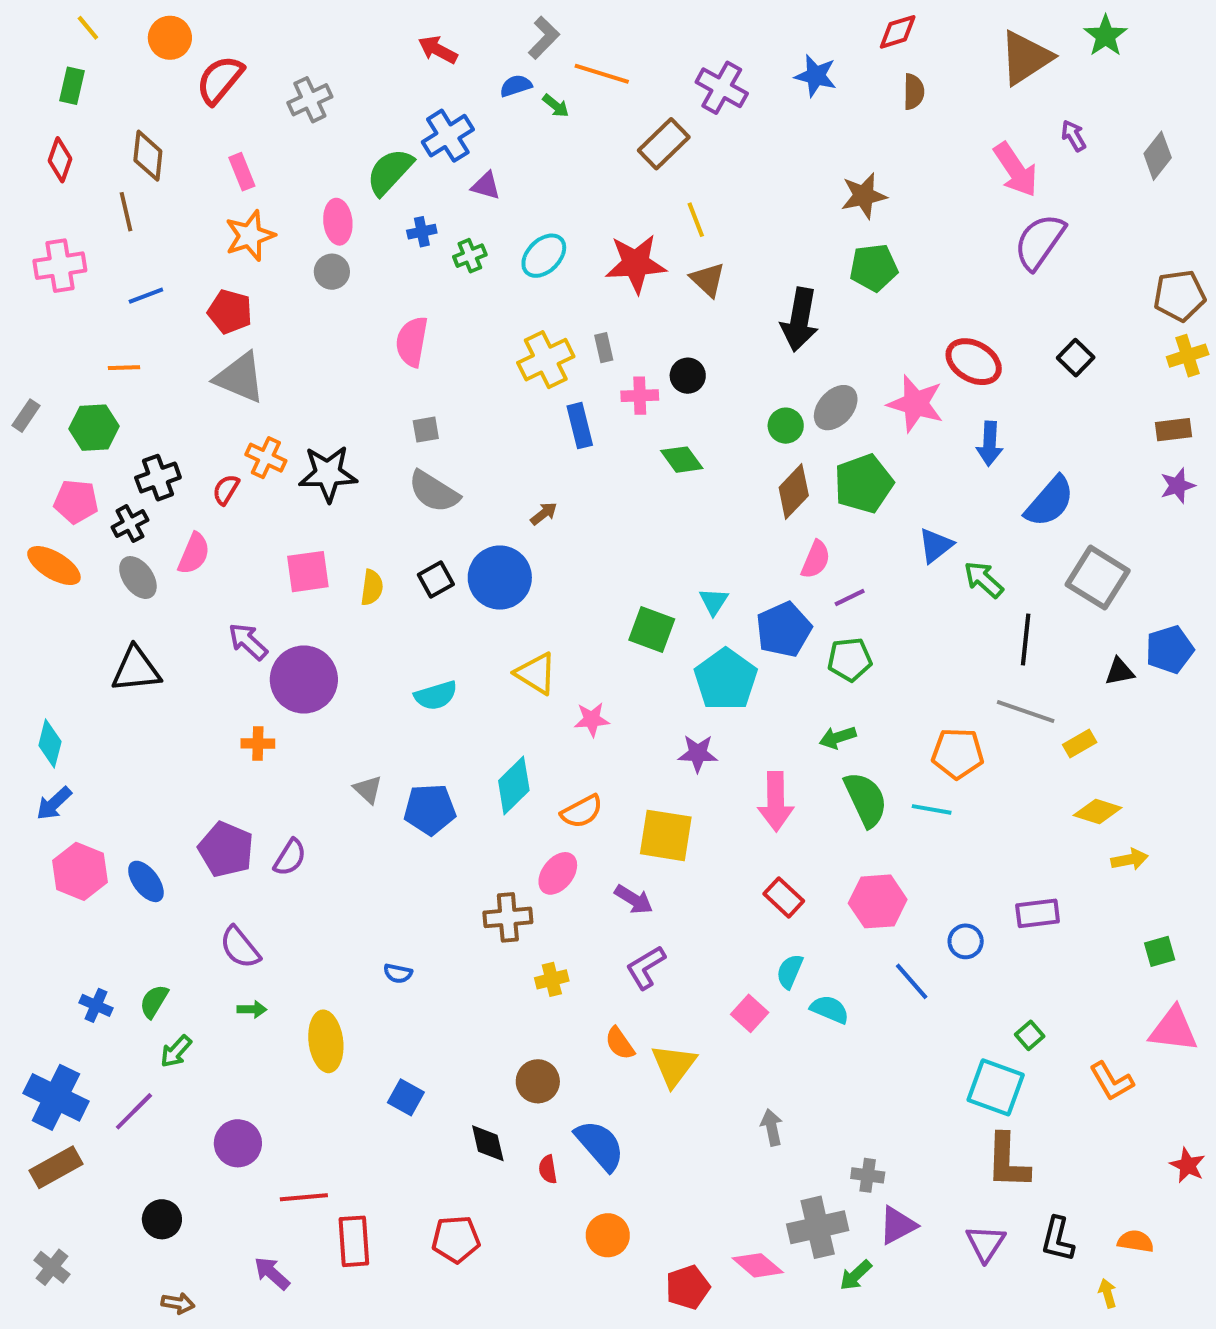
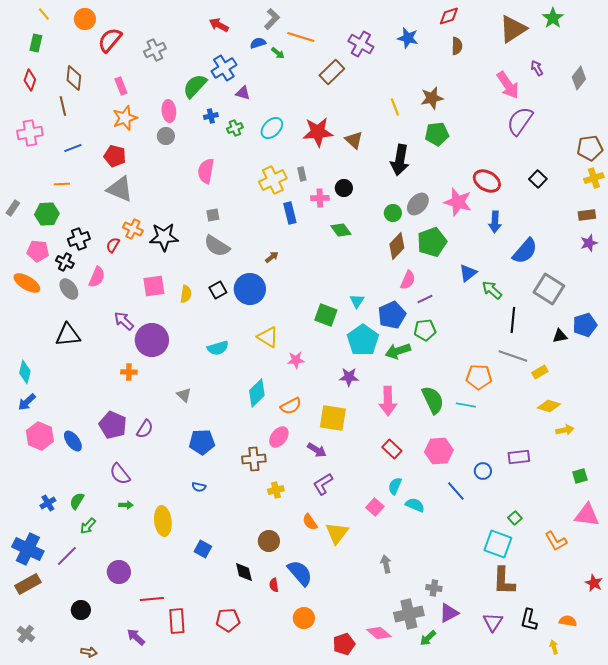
yellow line: (696, 220) -> (395, 107), moved
black cross: (130, 524) -> (65, 262), turned -36
green arrow: (838, 737) -> (398, 351), moved, size x1.4
blue pentagon: (430, 809) -> (202, 442), moved
blue cross: (96, 1005) -> (48, 503), turned 35

